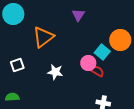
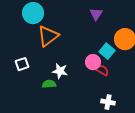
cyan circle: (13, 14) -> (33, 13), moved
purple triangle: (78, 15) -> (96, 14), moved
green semicircle: (12, 97) -> (49, 84), moved

